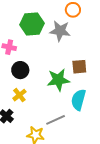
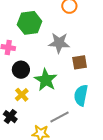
gray star: (60, 31) -> (59, 43), moved
green star: (58, 80) -> (46, 80), moved, turned -30

